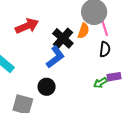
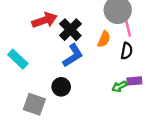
orange semicircle: (83, 31) -> (104, 39), moved
black cross: (63, 38) -> (70, 30), moved

